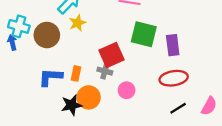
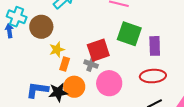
yellow star: (77, 23) -> (57, 50), moved
blue L-shape: (50, 77) -> (37, 90), moved
pink circle: (127, 90) -> (109, 83), size x1.6

